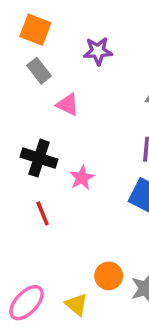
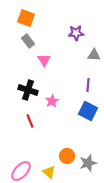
purple star: (98, 51) -> (76, 33), moved
pink triangle: (68, 105) -> (44, 60), turned 32

